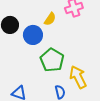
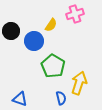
yellow arrow: (78, 77) -> (79, 83), turned 45

